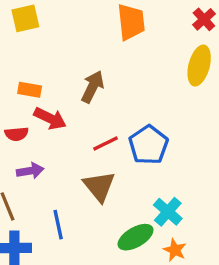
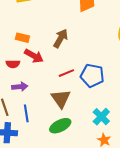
blue pentagon: (149, 145) -> (92, 76), turned -30
blue line: (58, 225) -> (26, 113), moved
green ellipse: (136, 237) -> (60, 126), moved

